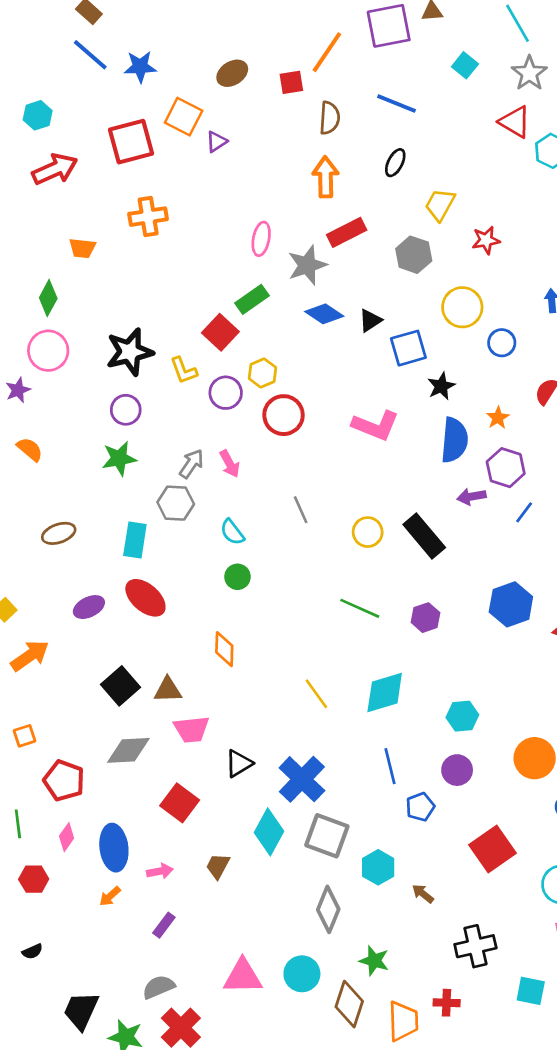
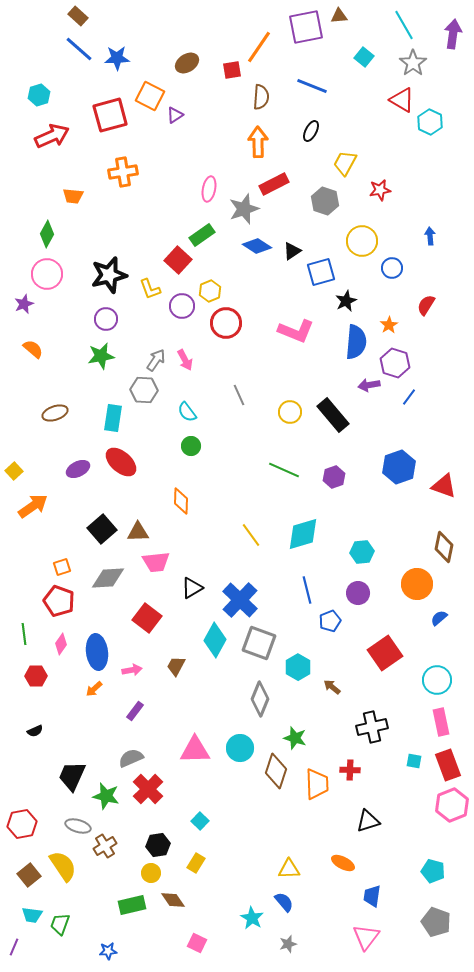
orange square: (25, 736) -> (62, 567), moved
cyan square: (531, 991) -> (414, 761), size x0.7

